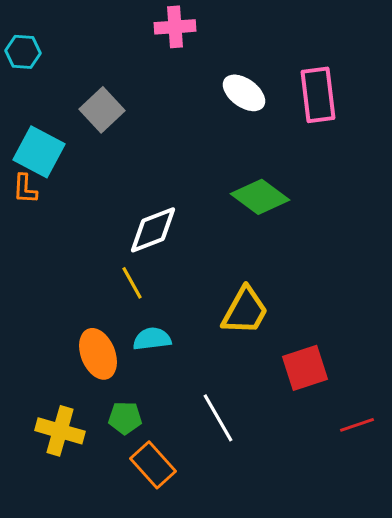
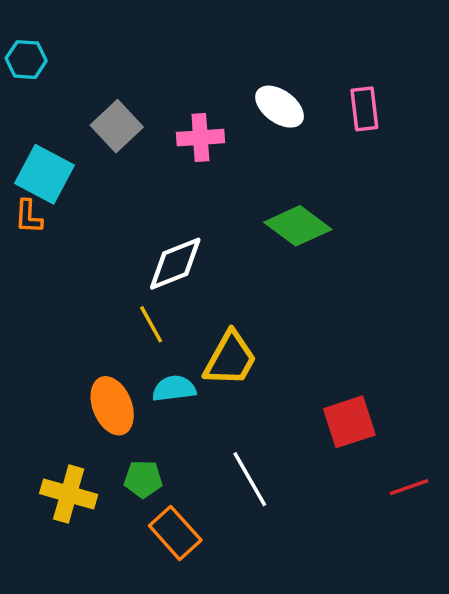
pink cross: (175, 27) -> (200, 138), moved
pink rectangle: (318, 95) -> (364, 109), size x0.7
yellow trapezoid: (245, 311) -> (230, 359), moved

